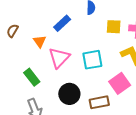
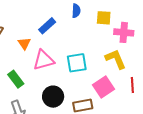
yellow square: (114, 27) -> (104, 18), moved
pink triangle: (59, 58) -> (43, 60), turned 30

